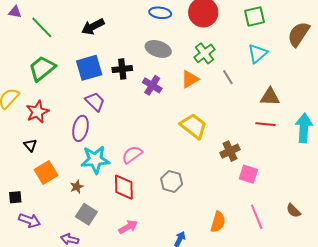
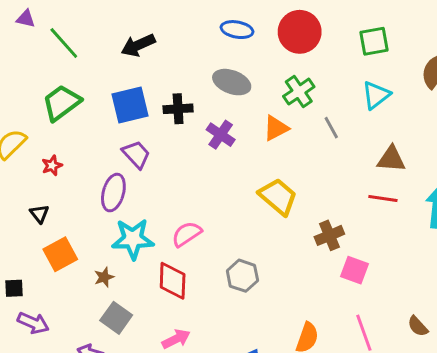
red star: (38, 112) -> (52, 165), size x0.6

